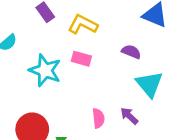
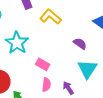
pink rectangle: (81, 59) -> (43, 64), moved

